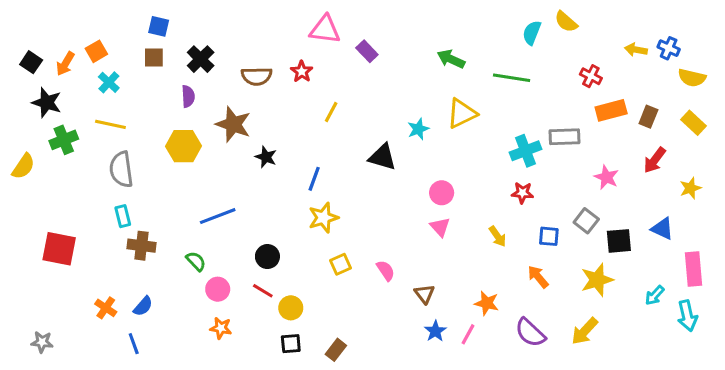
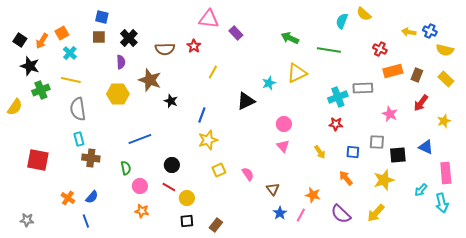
black triangle: (383, 157) -> (246, 101), turned -42
gray square: (586, 221) -> (377, 142), turned -35
green semicircle: (196, 261) -> (126, 168), turned 32

